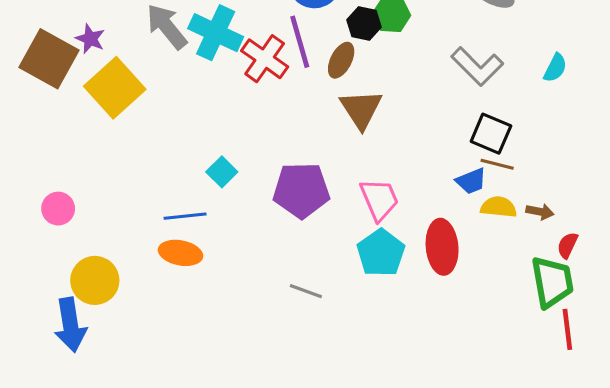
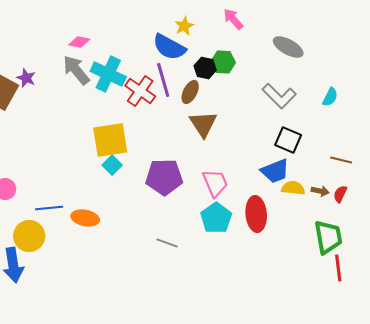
yellow square: (115, 88) -> (110, 140), moved, turned 33
brown line: (497, 164) -> (341, 160), moved
blue trapezoid: (471, 181) -> (275, 171), size x1.4
blue line: (185, 216) -> (49, 208), moved
red semicircle: (567, 245) -> (340, 194), moved

